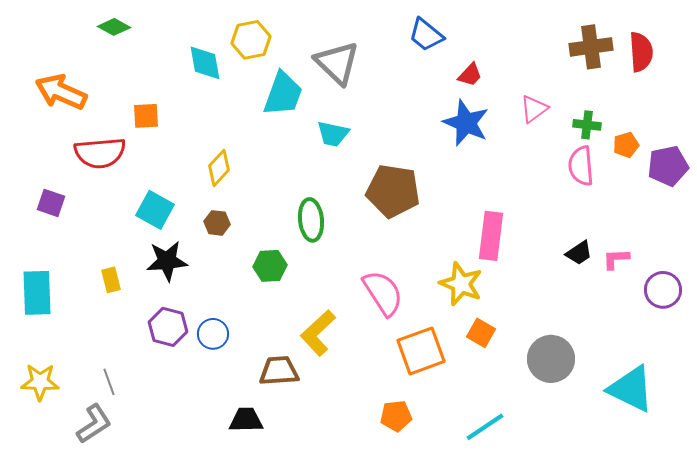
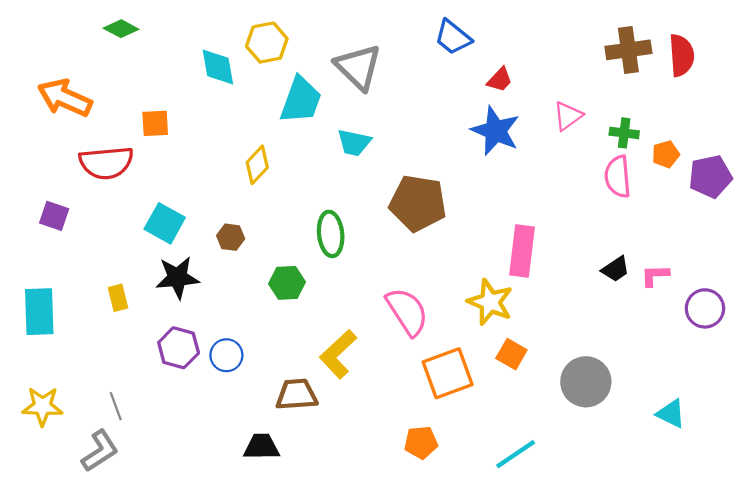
yellow diamond: (219, 168) -> (257, 165), moved
cyan triangle: (631, 389) -> (671, 414), size x0.6

